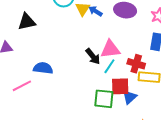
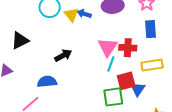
pink triangle: (110, 49) -> (108, 47), turned -35
black arrow: (93, 56) -> (63, 55), moved, turned -66
red cross: (136, 64) -> (128, 48), moved

